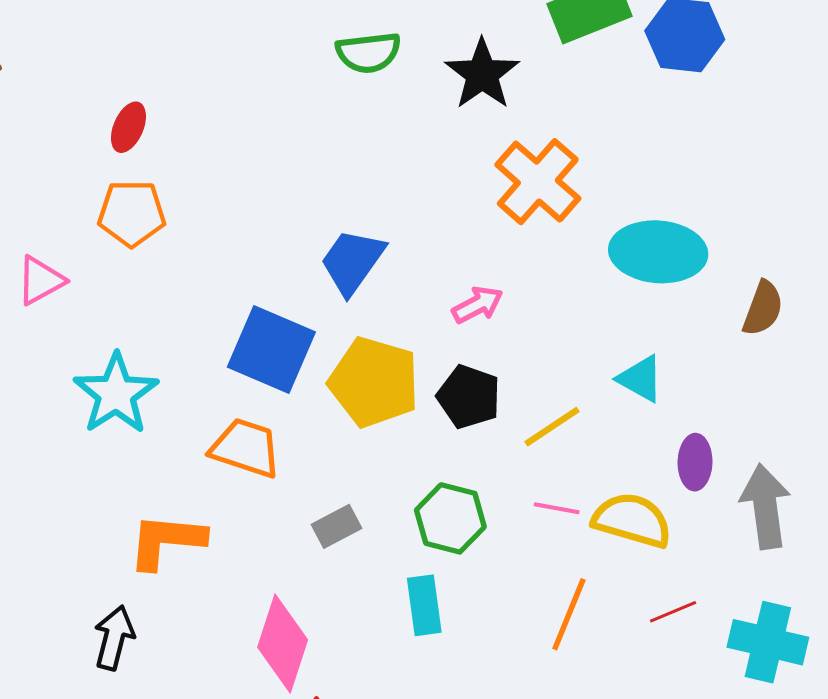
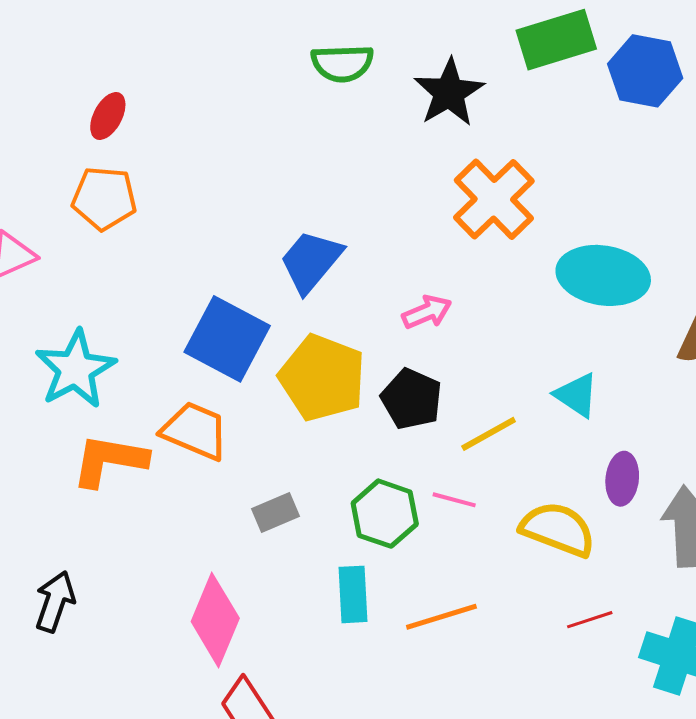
pink line: (557, 508) -> (454, 500), moved
orange L-shape: (166, 541) -> (109, 460), moved
orange line: (569, 614) -> (441, 617), moved, turned 46

